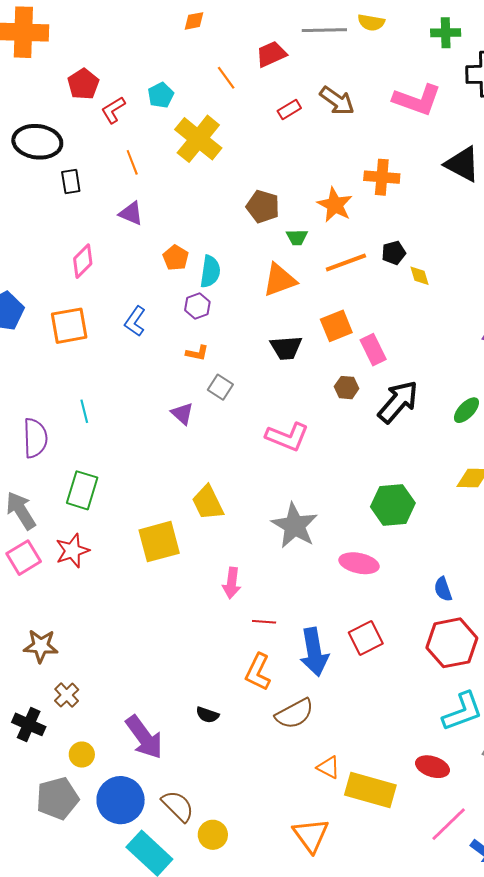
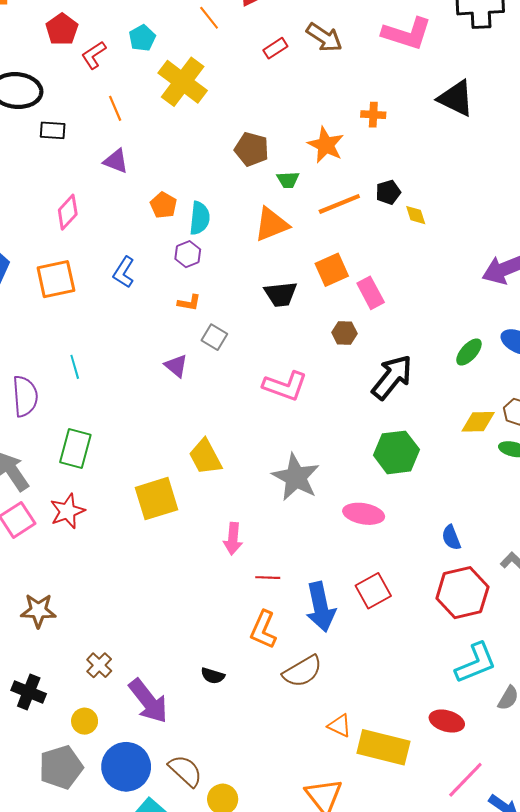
orange cross: (382, 177) -> (373, 115), size x0.7
black rectangle: (71, 182) -> (53, 130), turned -75
black arrow: (398, 402) -> (392, 377), moved
brown cross: (67, 695) -> (99, 665), moved

